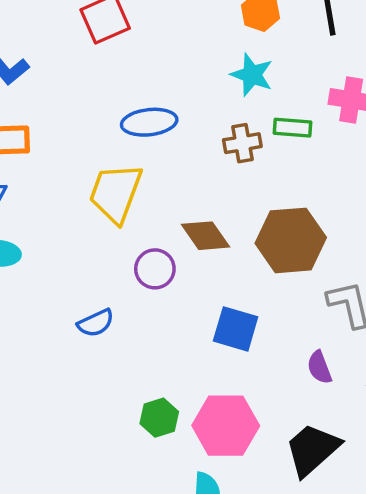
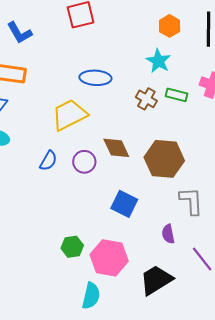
brown cross: (242, 143) -> (146, 99), turned 30
yellow trapezoid: (116, 193) -> (69, 115), turned 33
blue semicircle: (96, 323) -> (48, 161), moved, turned -45

